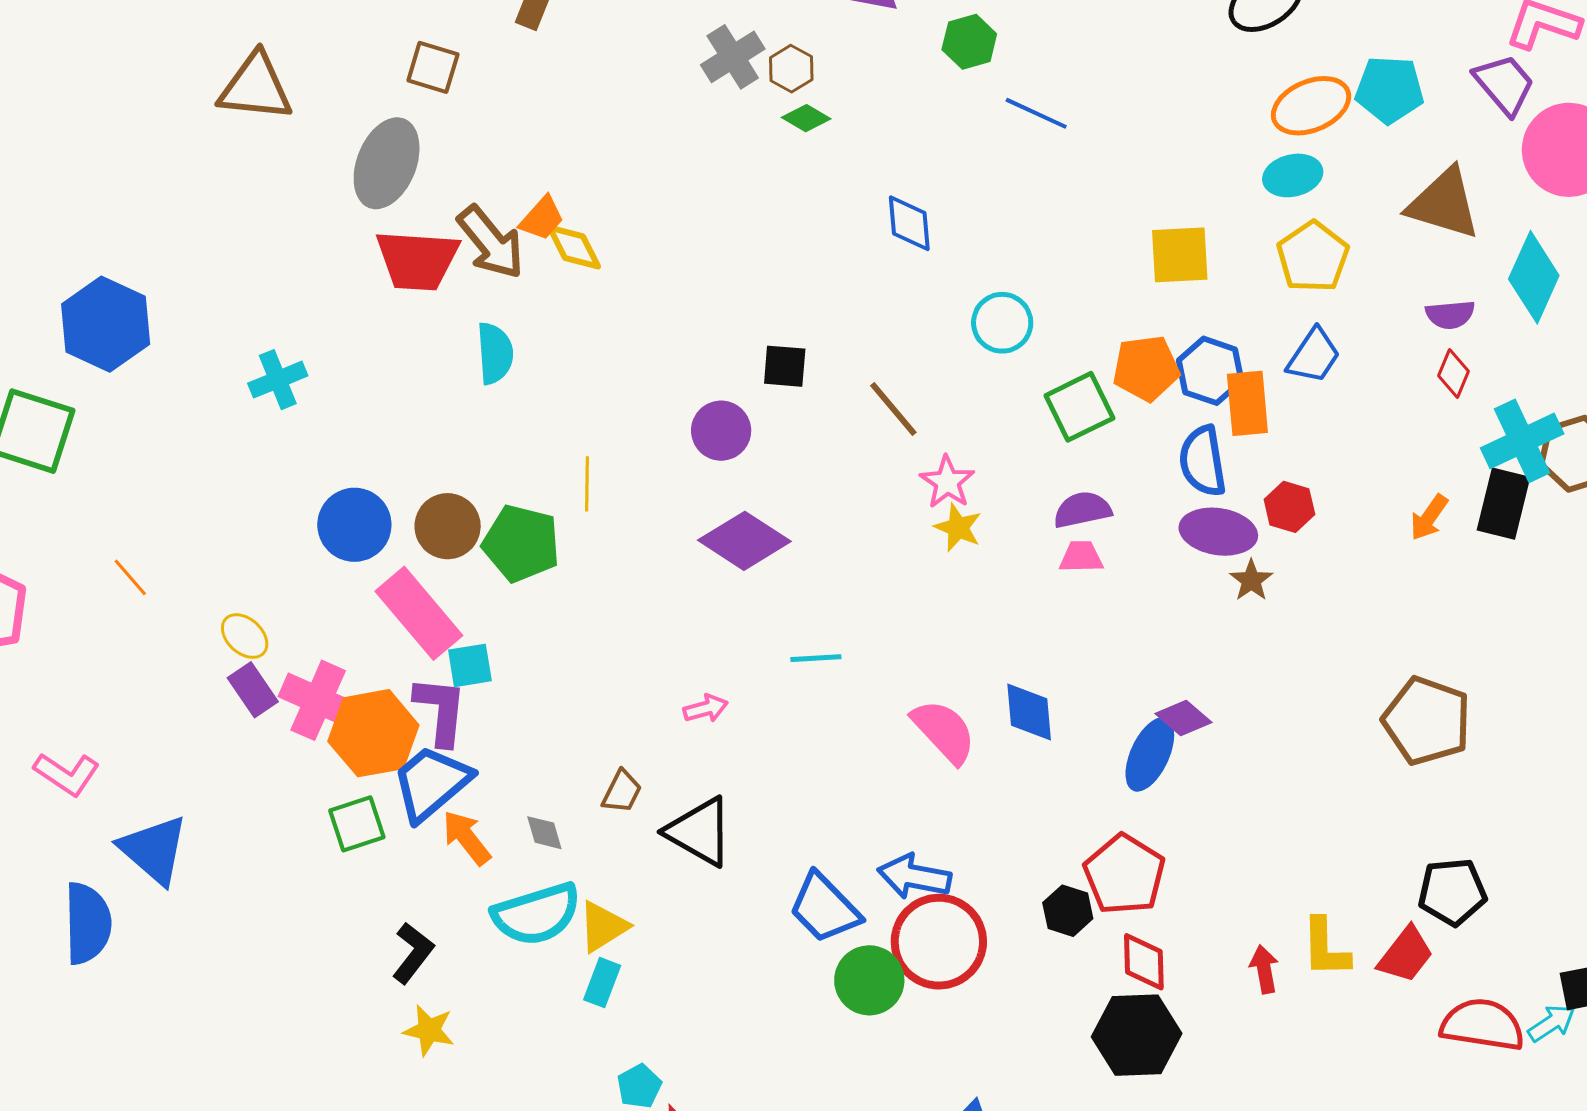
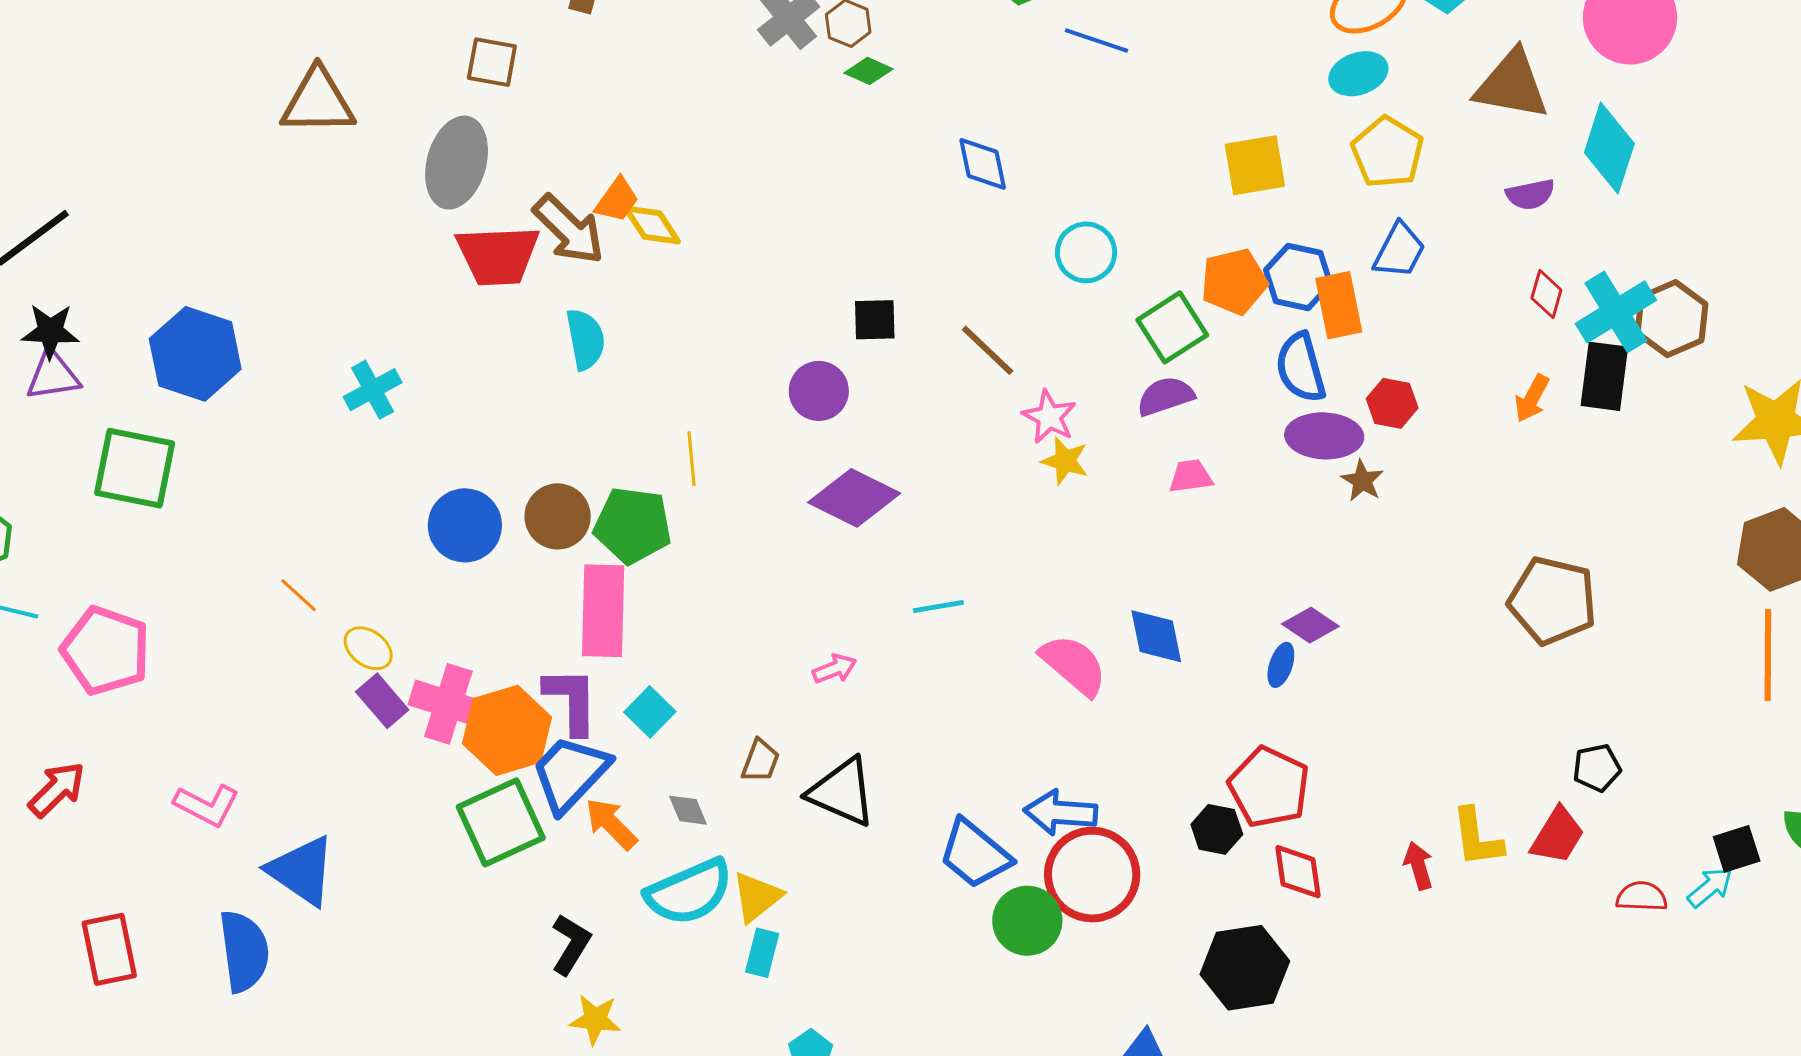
red diamond: (1453, 373) -> (1546, 294), moved
purple semicircle: (1082, 510) -> (1165, 396), moved
orange line: (130, 577) -> (298, 595), moved
pink rectangle: (419, 613) -> (603, 611), moved, turned 48
cyan square: (470, 665) -> (650, 712), moved, turned -30
blue ellipse: (1150, 754) -> (1281, 665), size x0.6
green square: (357, 824) -> (501, 822), size x1.5
black pentagon: (1452, 892) -> (1597, 768), size x0.7
red semicircle: (1482, 1025) -> (1642, 897), size x0.6
black hexagon: (1137, 1035) -> (1245, 968), moved

